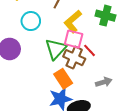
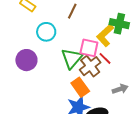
yellow L-shape: (73, 21) -> (105, 35), moved
brown cross: (74, 58) -> (90, 66), turned 30

